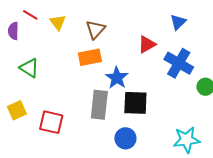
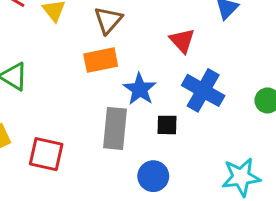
red triangle: (147, 44) -> (182, 41), turned -42
blue cross: (179, 63) -> (203, 90), moved
black square: (135, 103) -> (167, 125), size x0.6

